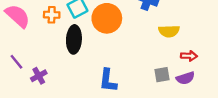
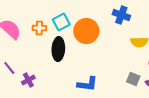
gray square: (162, 75) -> (133, 79), turned 32
blue L-shape: (108, 80) -> (87, 84), turned -90

